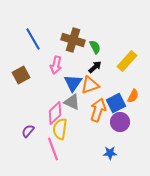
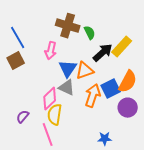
blue line: (33, 39) -> (18, 38), moved
black arrow: (95, 67) -> (103, 53), moved, size x1.5
orange semicircle: (133, 96) -> (128, 82), size x1.6
purple circle: (120, 122) -> (128, 108), moved

